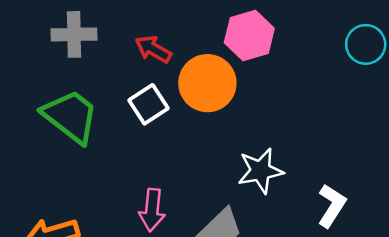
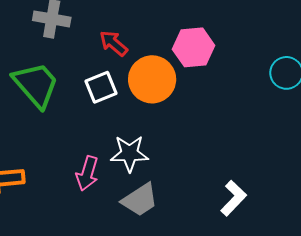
white star: (260, 171) -> (129, 153), moved

